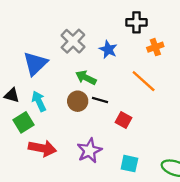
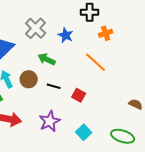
black line: (100, 100) -> (54, 86), moved
brown circle: (78, 101) -> (29, 79), moved
cyan square: (129, 164) -> (84, 132), turned 35

